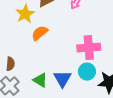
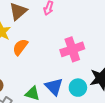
cyan circle: (87, 72) -> (78, 88), moved

